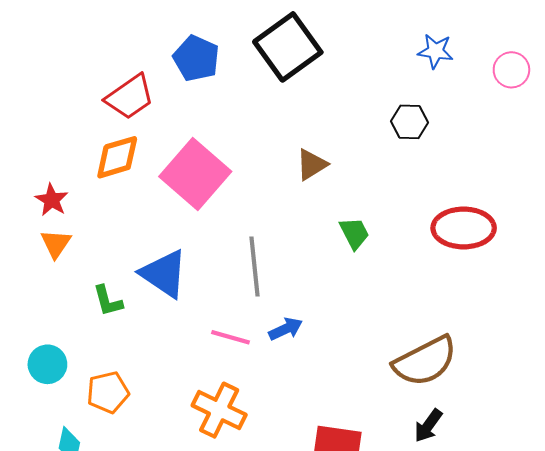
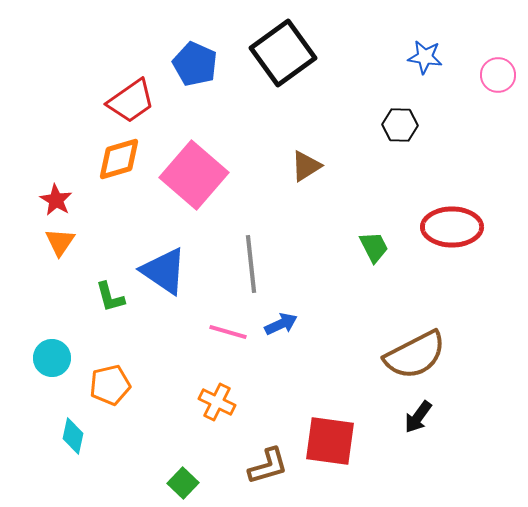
green trapezoid: (354, 233) -> (374, 247), moved
orange cross: (219, 410) -> (217, 402), size x0.7

